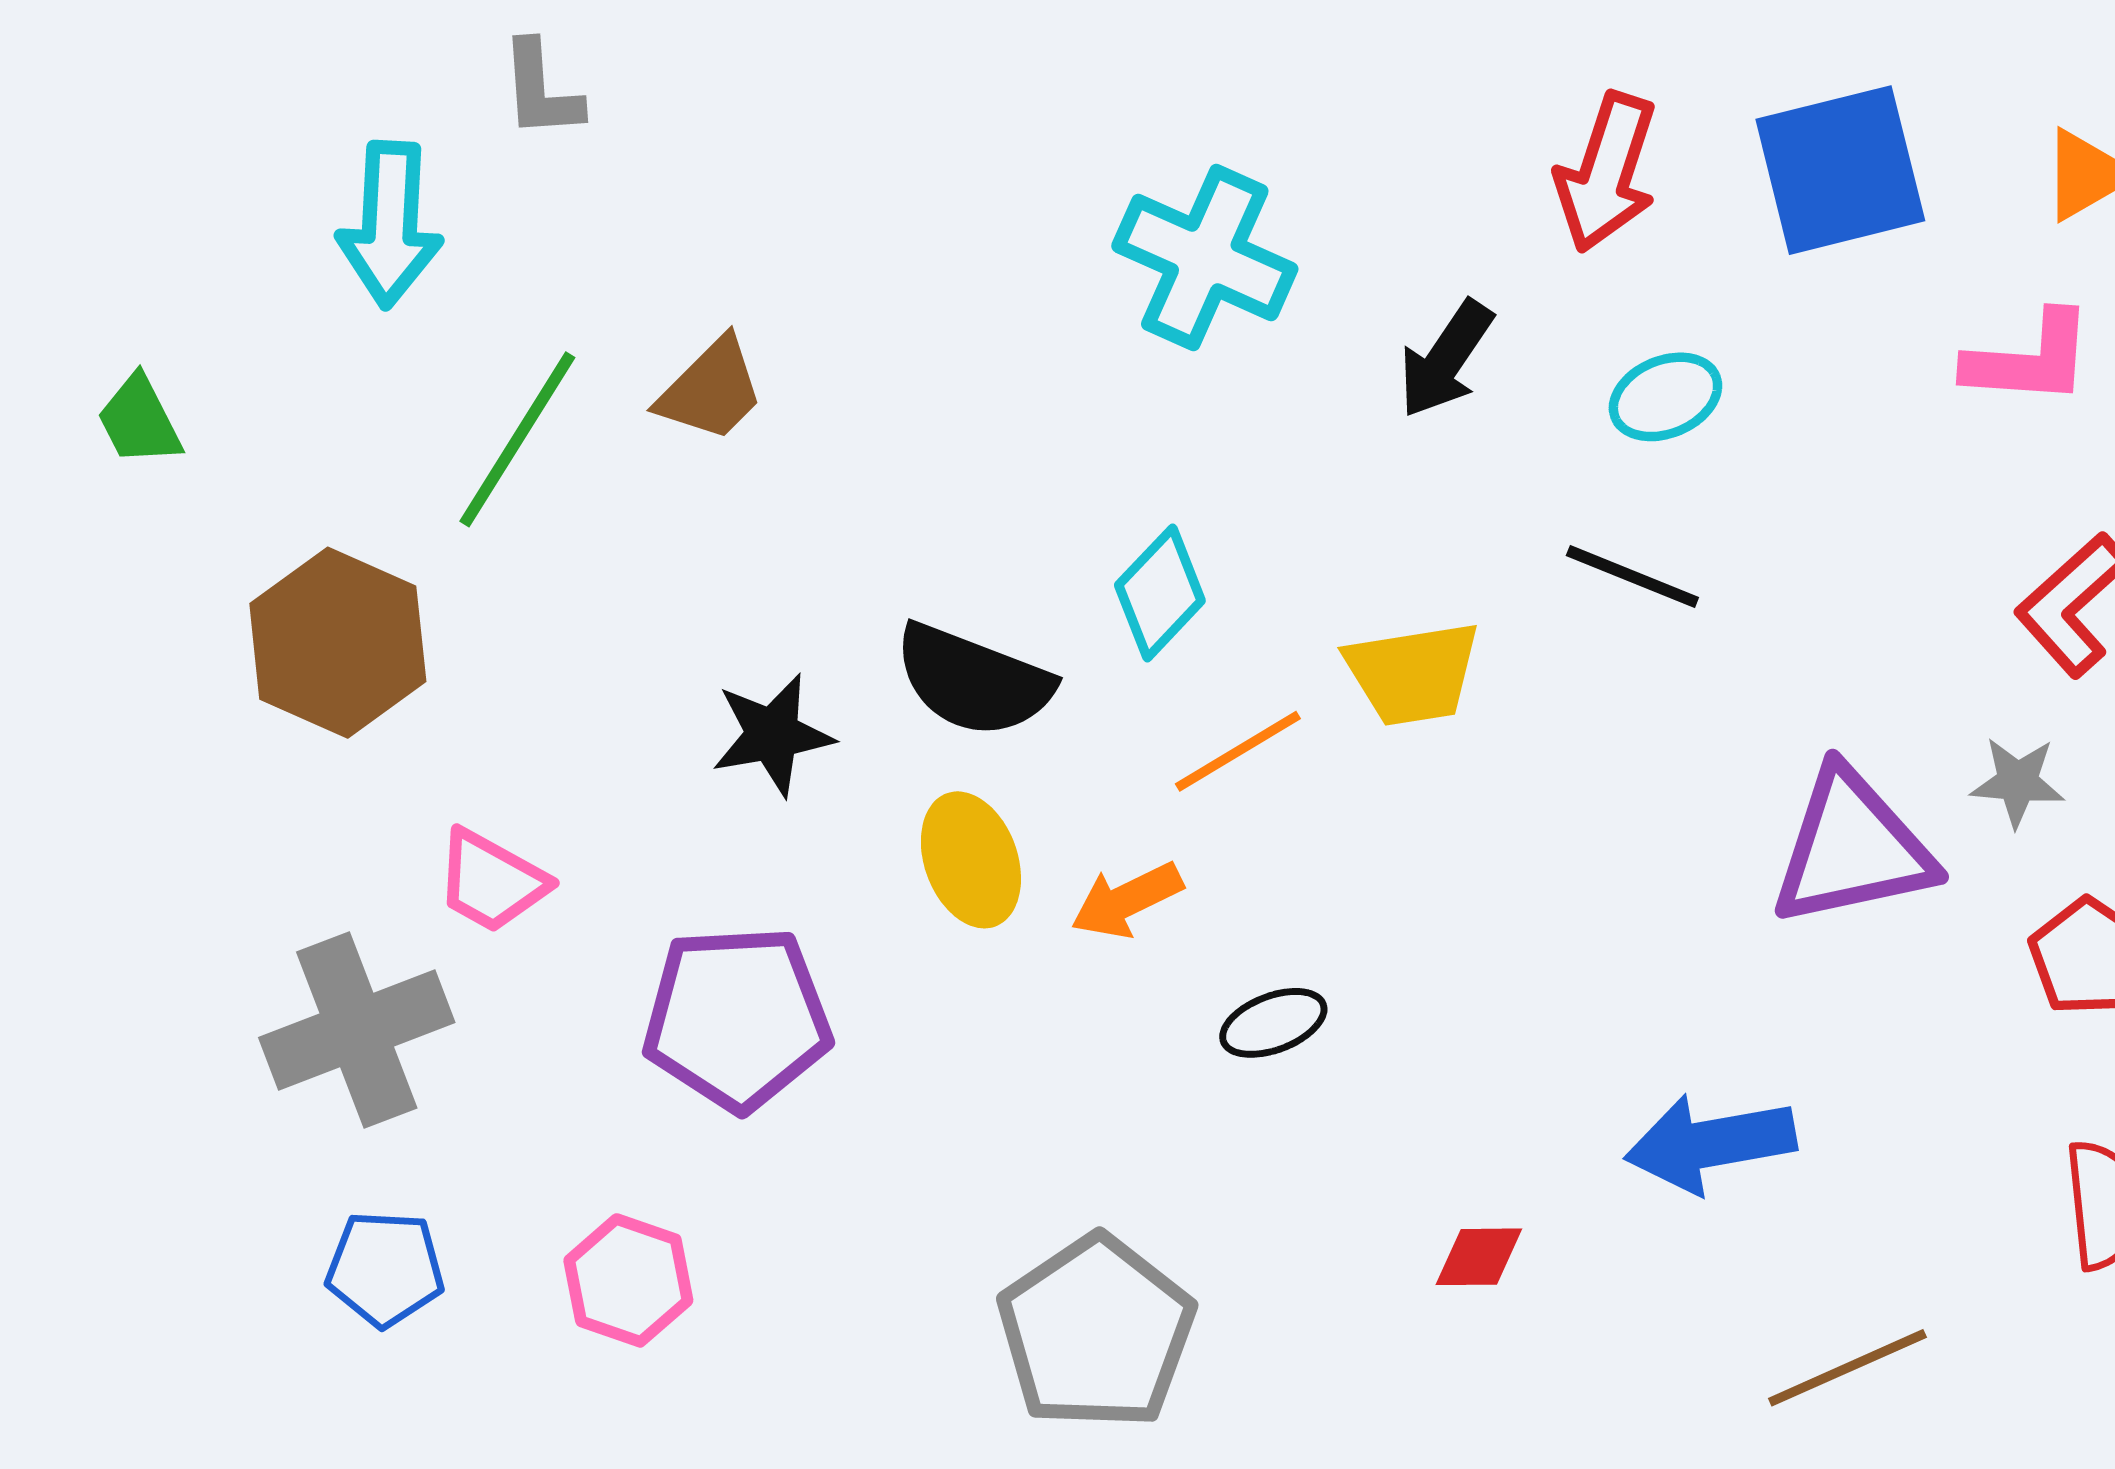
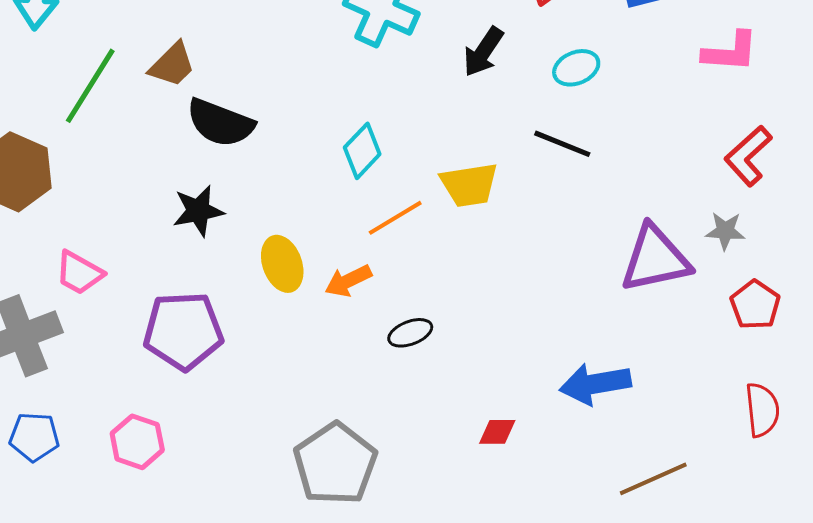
black semicircle: (973, 680) -> (220, 123), moved

